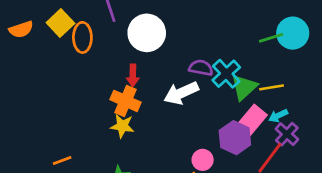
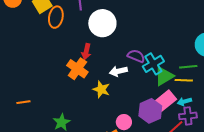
green line: (271, 38) -> (188, 67), moved
white arrow: (181, 93) -> (118, 71), size x0.7
yellow star: (122, 126) -> (101, 89), moved
purple cross: (287, 134) -> (188, 116), turned 30

